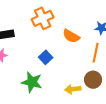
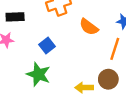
blue square: (46, 57) -> (47, 46), moved

